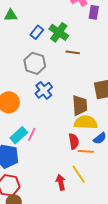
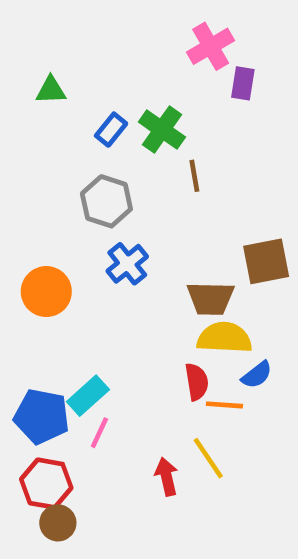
brown line: (73, 52) -> (194, 176), turned 72
brown trapezoid: (80, 105) -> (211, 298), turned 95
pink line: (32, 134) -> (99, 433), moved
cyan rectangle: (19, 135) -> (88, 396), moved

